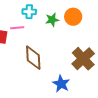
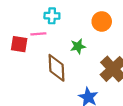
green star: (52, 20) -> (78, 46), moved

